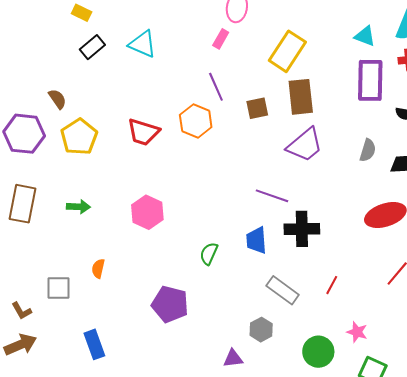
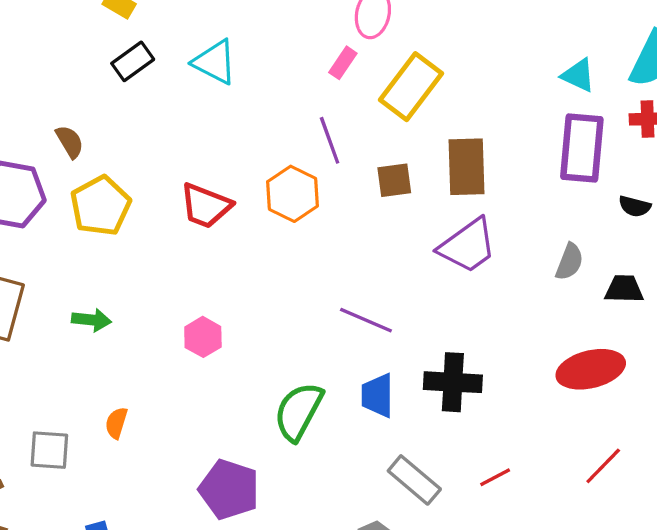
yellow rectangle: (287, 51) -> (411, 87), moved
purple line: (272, 196) -> (366, 320), moved
pink hexagon: (147, 212) -> (203, 337), size x0.7
green semicircle: (209, 254) -> (298, 411), size x1.6
red line: (332, 285) -> (495, 477), turned 30

